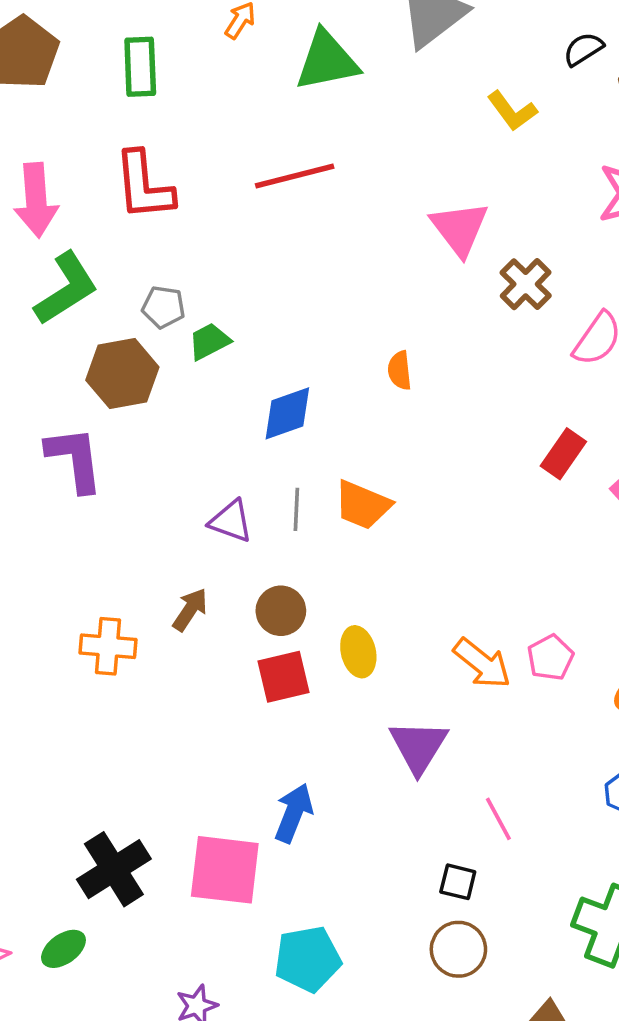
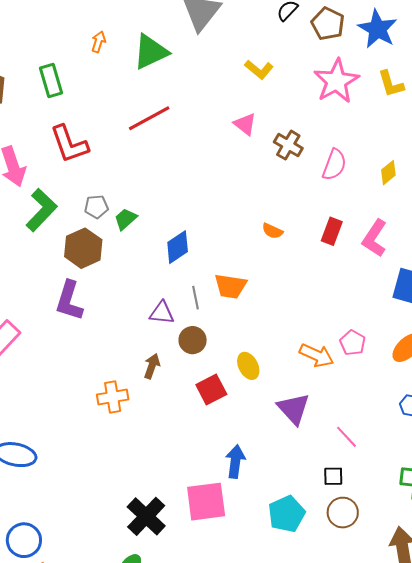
yellow L-shape: (512, 111) -> (259, 70), moved
pink triangle: (459, 229) -> (245, 124), size x0.7
orange semicircle: (400, 370) -> (272, 231), moved, turned -45
purple L-shape: (75, 459) -> (69, 301), turned -141
brown circle: (281, 611) -> (193, 340), moved
cyan pentagon: (308, 959) -> (287, 514), moved

